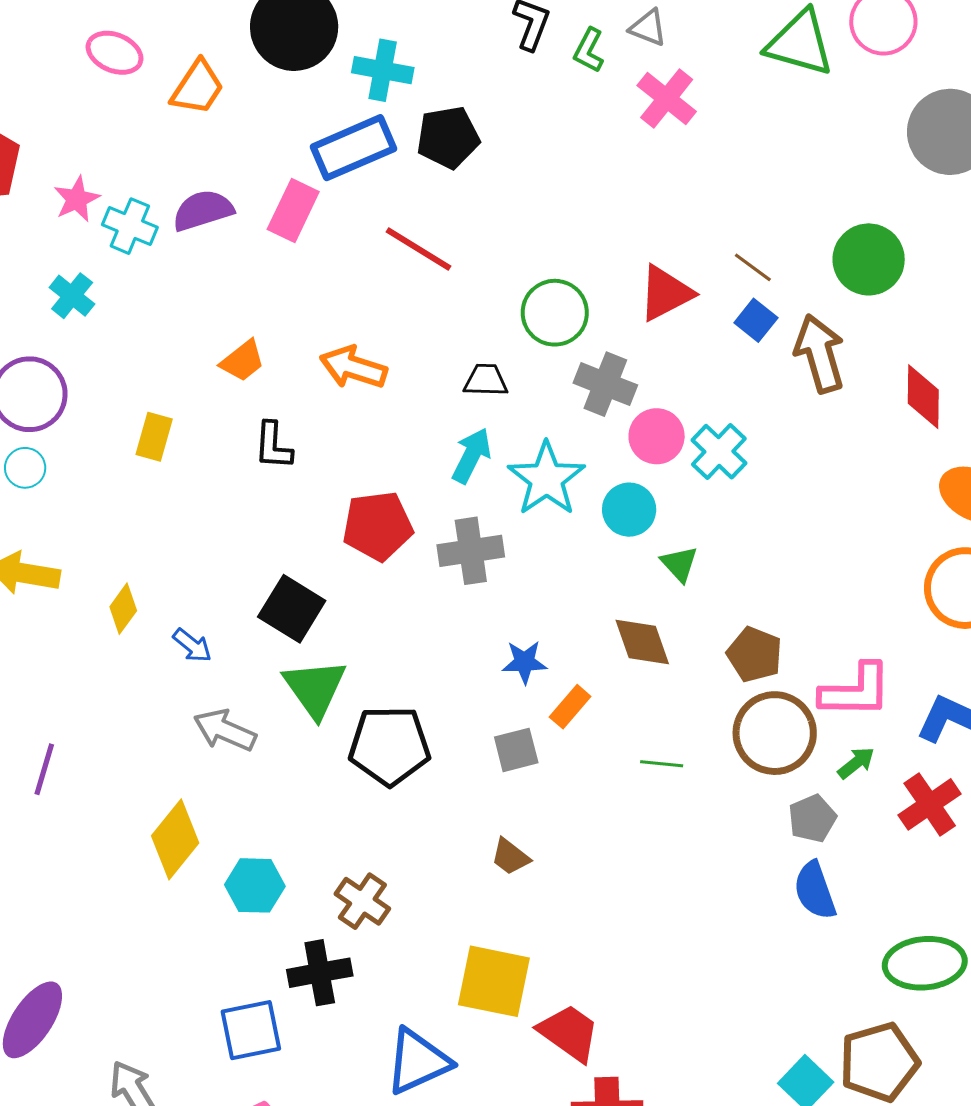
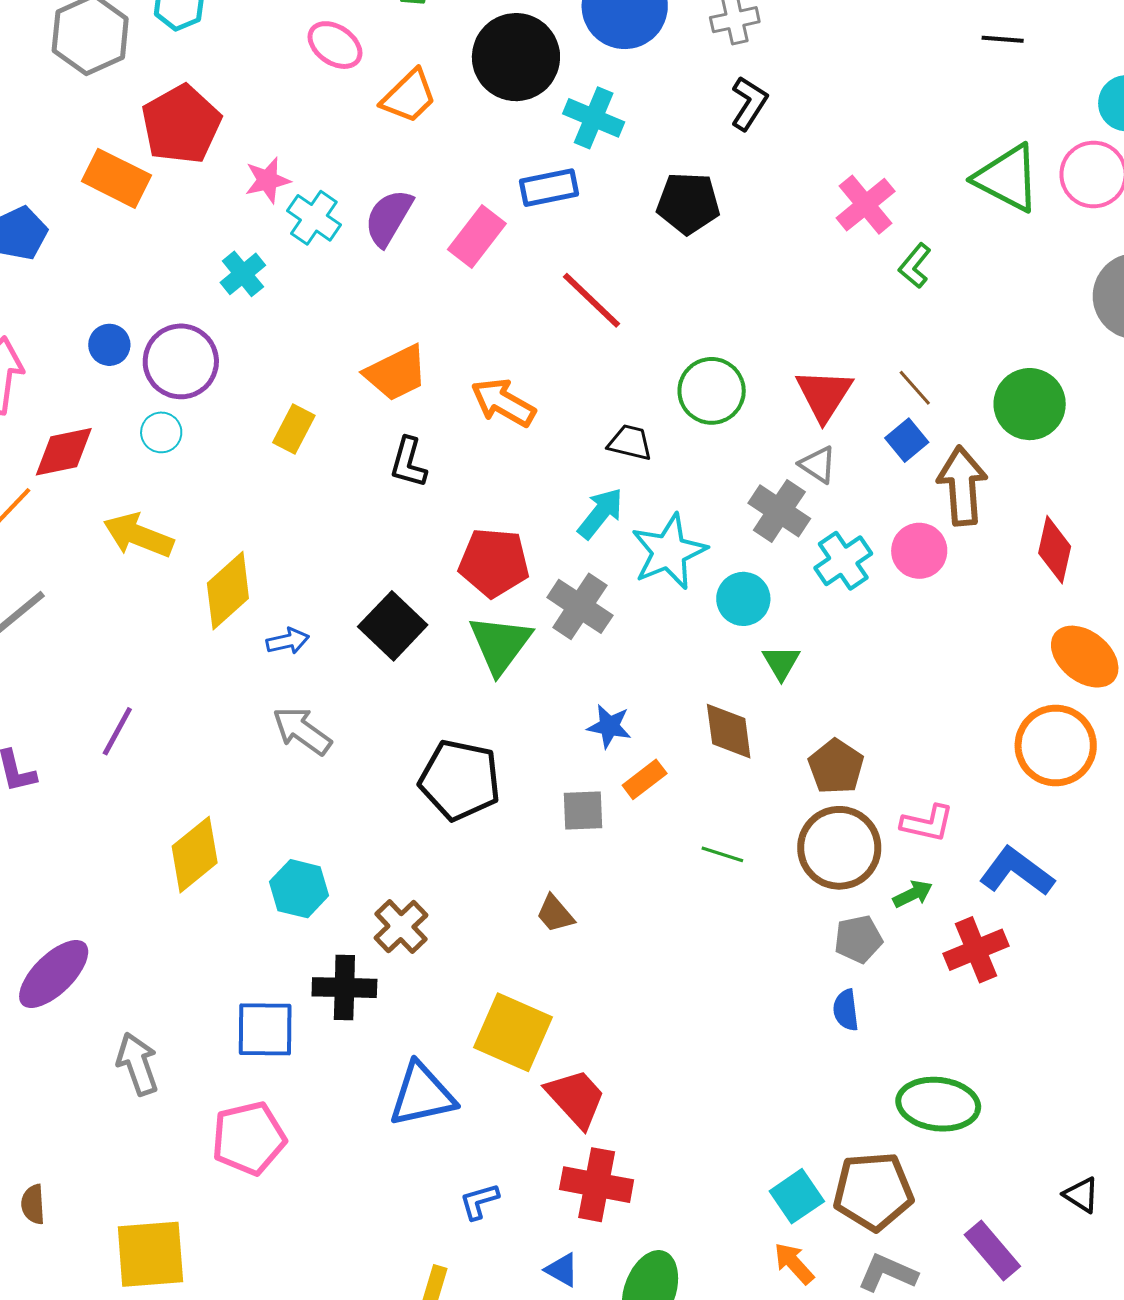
gray triangle: (648, 28) -> (818, 465), moved
green L-shape: (589, 50) -> (915, 266), moved
black pentagon: (448, 137) -> (688, 203), moved
blue rectangle: (354, 148) -> (549, 188), size x0.7
purple semicircle: (203, 210) -> (389, 218), turned -54
red triangle: (666, 293) -> (824, 395), turned -42
orange trapezoid: (243, 361) -> (396, 373), size x1.4
gray cross: (605, 384) -> (779, 511), moved
pink circle: (657, 436) -> (919, 551), moved
gray cross: (471, 551) -> (580, 606), turned 30
yellow diamond: (123, 609) -> (228, 591), size x1.6
blue arrow: (192, 646) -> (288, 641), turned -63
green triangle: (315, 688) -> (500, 644), moved
pink L-shape: (856, 691) -> (927, 823), size x0.7
yellow diamond: (175, 839) -> (195, 855), moved
blue semicircle: (815, 890) -> (846, 1010), size x0.7

